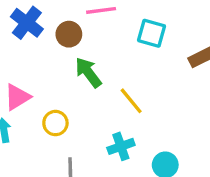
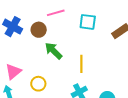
yellow line: (131, 101) -> (81, 64), turned 48

